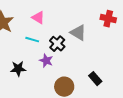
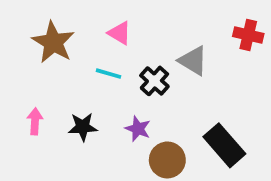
purple star: (46, 61) -> (138, 129), moved
black rectangle: (95, 79) -> (224, 145), size x1.6

